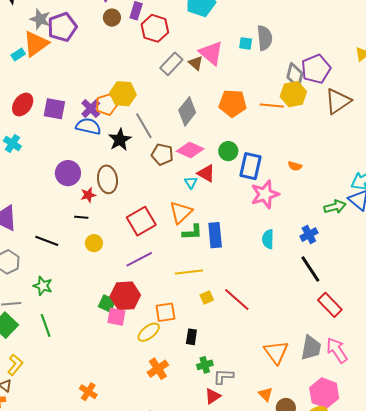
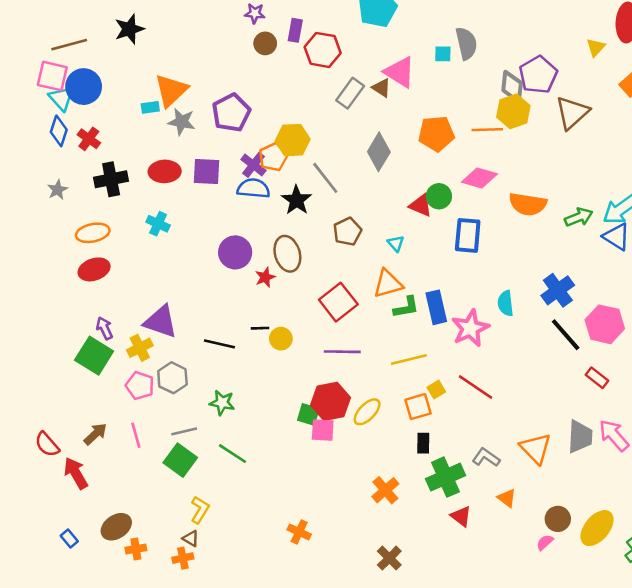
gray star: (40, 19) -> (182, 122), moved
purple pentagon: (62, 27) -> (231, 113), moved
cyan rectangle: (18, 54) -> (150, 107), turned 32
red ellipse: (23, 105) -> (165, 171), turned 60
pink diamond: (190, 150) -> (479, 178), moved
brown pentagon: (162, 154) -> (347, 232), moved, turned -30
blue rectangle: (250, 166) -> (468, 235), moved
orange semicircle: (295, 166) -> (528, 204), size x2.0
red triangle: (206, 173) -> (421, 205), moved
pink star: (265, 194) -> (470, 328), moved
green arrow: (335, 207) -> (579, 217), moved
orange triangle: (181, 212) -> (388, 284), turned 35
black line: (81, 217) -> (260, 328), moved
blue cross: (309, 235) -> (558, 290), size x1.4
purple line: (139, 259) -> (342, 352), turned 36
red rectangle: (330, 305) -> (597, 378), size x0.7
orange square: (165, 312) -> (418, 407), moved
green line: (46, 325) -> (233, 454), turned -30
yellow ellipse: (149, 332) -> (367, 412), moved
green cross: (205, 365) -> (445, 477), size x1.8
gray L-shape: (223, 376) -> (486, 458), moved, turned 40
pink hexagon: (324, 393) -> (605, 324), moved
orange triangle: (265, 394) -> (507, 498), moved
red triangle: (213, 396) -> (461, 516), turned -42

